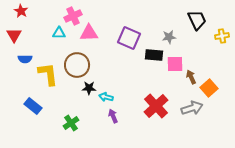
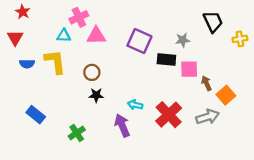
brown circle: (77, 65) -> (92, 72), moved, size x0.6
yellow L-shape: (48, 74) -> (55, 62), moved
cyan arrow: (106, 97) -> (135, 105), moved
purple arrow: (113, 116) -> (122, 125), size x1.5

